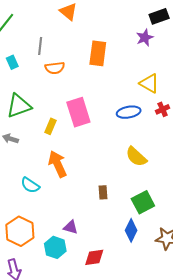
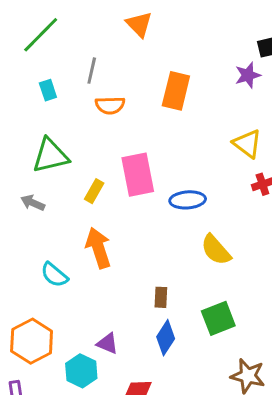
blue ellipse: (129, 112) -> (188, 200), moved
blue diamond: (131, 230) -> (166, 338), moved

